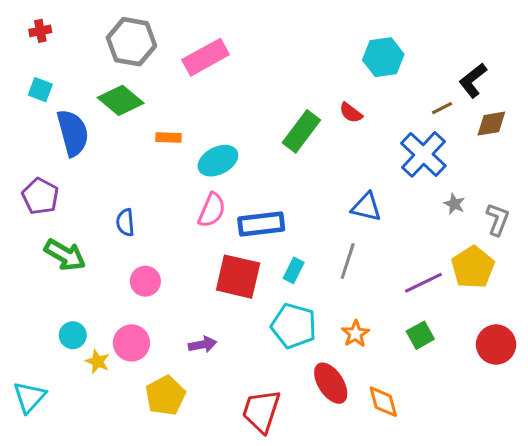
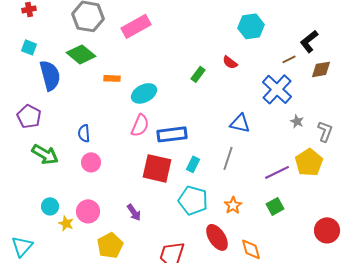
green rectangle: (301, 131) -> (198, 74), size x0.6
pink circle: (145, 281) -> (91, 162), moved
purple arrow: (203, 345) -> (134, 212), turned 66
red circle: (496, 345) -> (327, 230), moved

